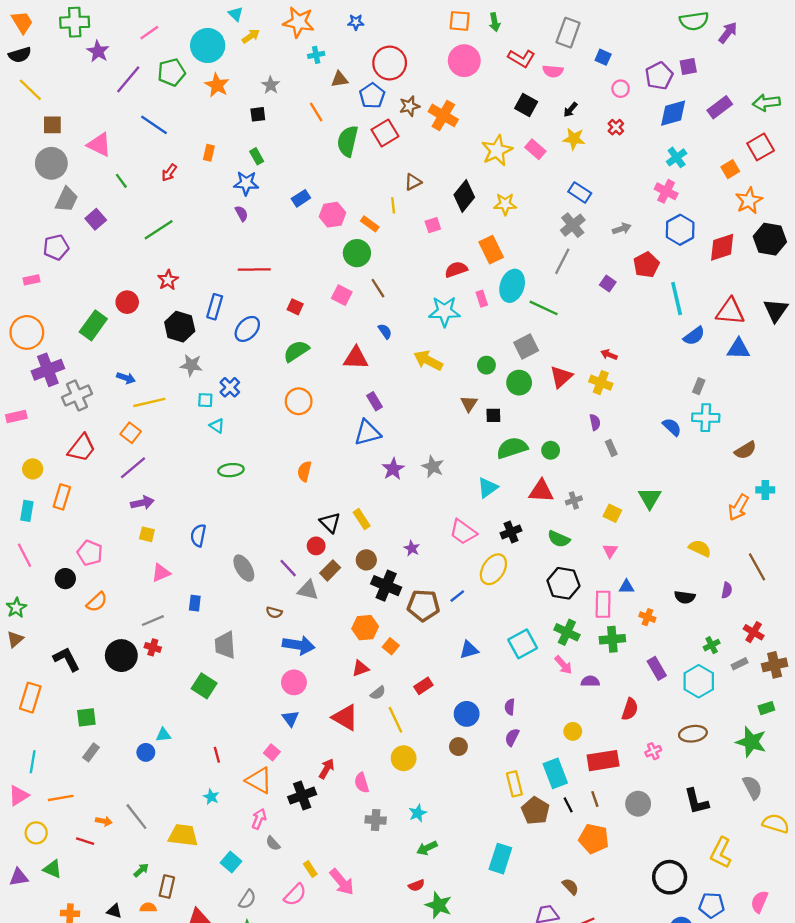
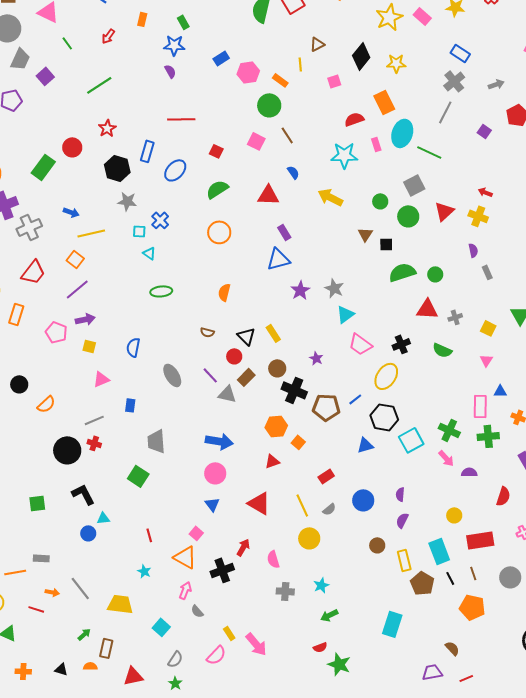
cyan triangle: (488, 488) -> (345, 314), moved
pink pentagon: (90, 553) -> (56, 332), moved
black hexagon: (563, 583) -> (384, 417), moved
brown semicircle: (274, 612) -> (207, 332), moved
black L-shape: (66, 659) -> (83, 494), moved
gray semicircle: (378, 693) -> (329, 509), moved
brown circle: (458, 747) -> (377, 545), moved
gray rectangle: (91, 752) -> (41, 558), moved, turned 56

